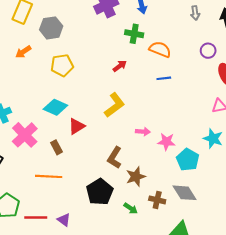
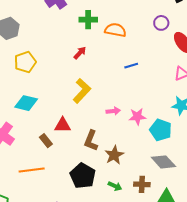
blue line: (164, 78) -> (131, 66), moved
red triangle: (77, 126) -> (63, 125), moved, turned 42
brown rectangle: (56, 147) -> (46, 141), moved
brown cross: (157, 200) -> (142, 184), moved

